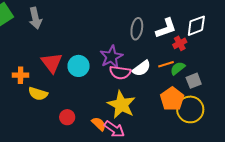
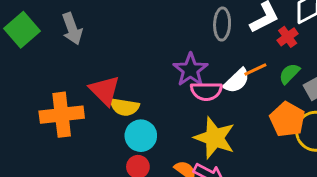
orange line: (166, 64) -> (255, 69), moved
cyan circle: (79, 66) -> (141, 136), moved
orange cross: (21, 75) -> (62, 115), size x1.8
yellow semicircle: (38, 94) -> (125, 107), moved

